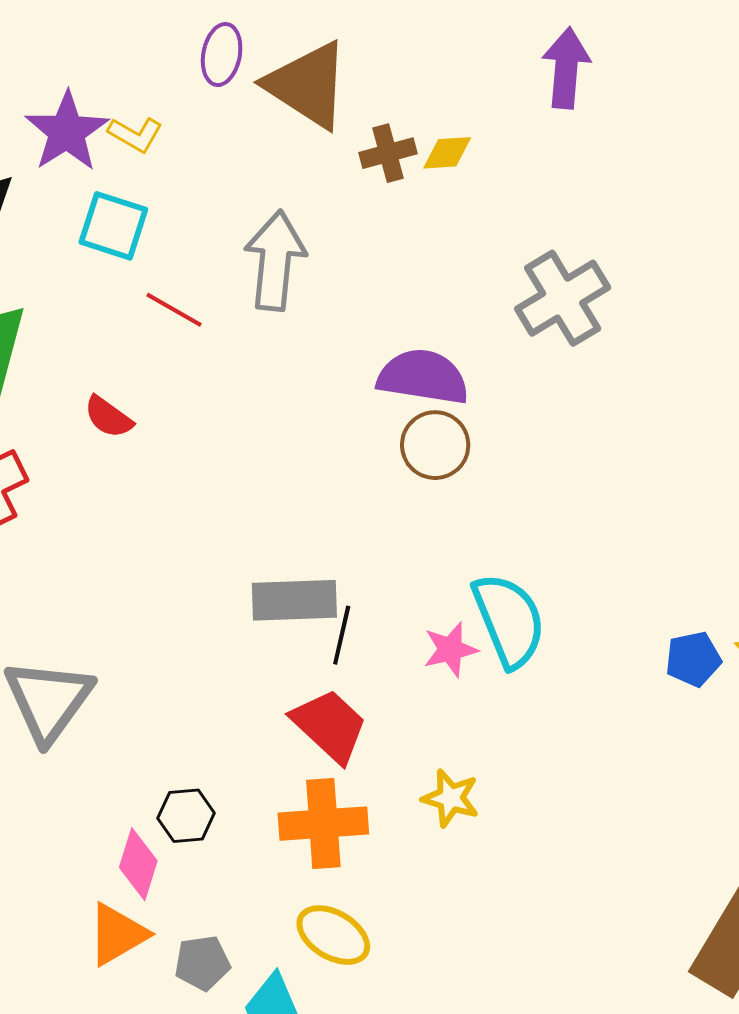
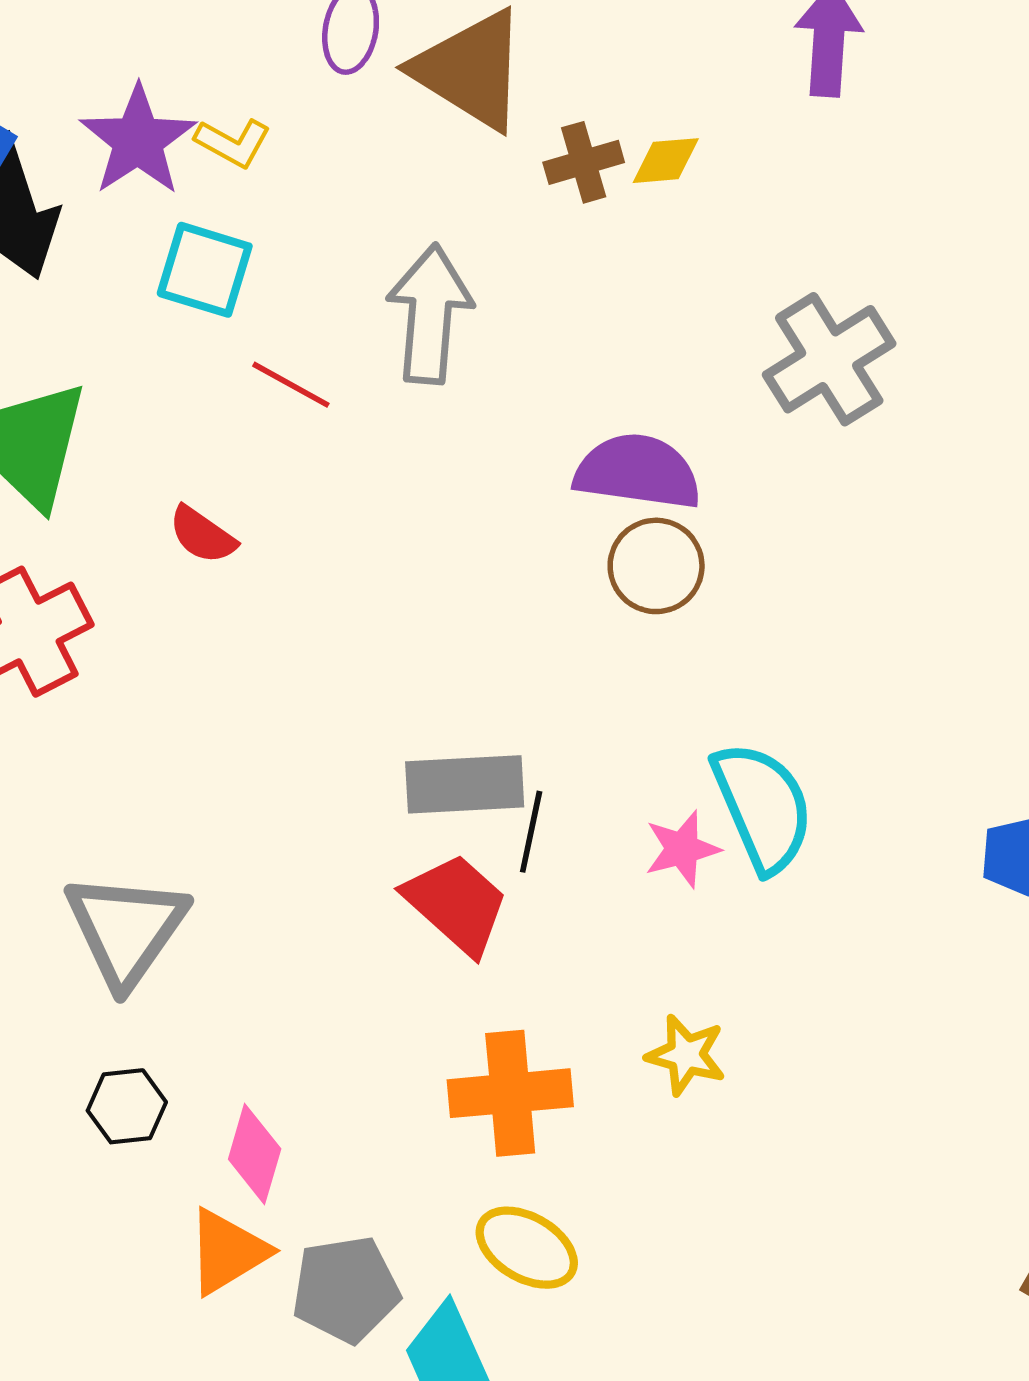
red trapezoid: (330, 726) -> (457, 904), moved
black hexagon: (186, 816) -> (127, 1106), moved
gray pentagon: (202, 963) -> (346, 1289), size x1.4

